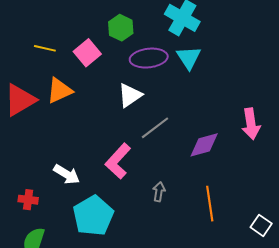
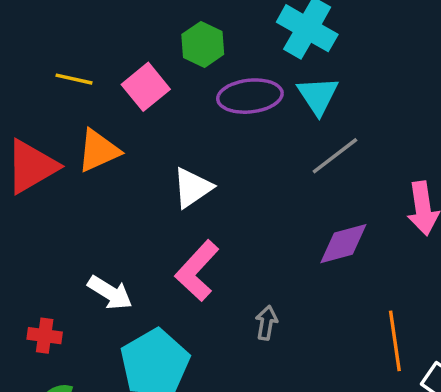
white triangle: (130, 95) -> (192, 188), moved
gray line: (155, 128) -> (335, 156), moved
orange line: (210, 204) -> (395, 341), moved

